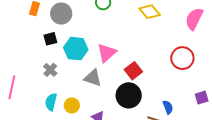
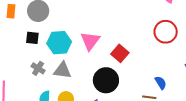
black square: (50, 39) -> (32, 38), turned 32
gray triangle: (93, 78) -> (62, 70), moved
black circle: (129, 95) -> (106, 80), moved

